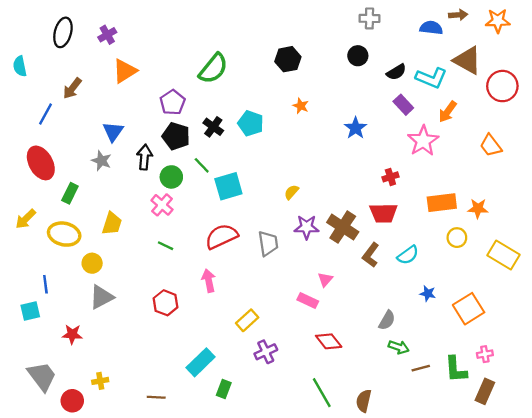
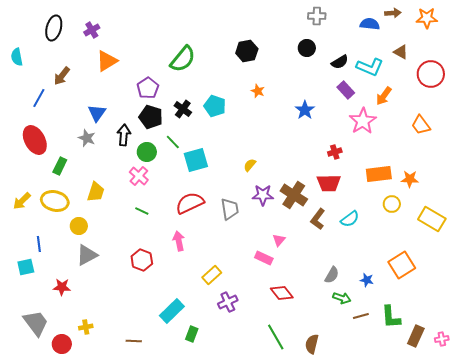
brown triangle: (467, 60) -> (401, 52), size x0.6
yellow arrow: (26, 219) -> (22, 201), moved
blue star: (428, 294) -> (367, 280), moved
pink cross: (485, 354) -> (442, 339), moved

